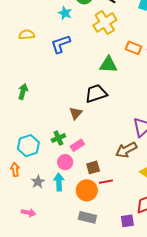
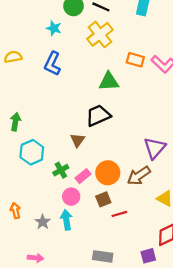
blue L-shape: (61, 44) -> (52, 64), turned -40
cyan hexagon: (28, 146) -> (32, 152), moved
orange circle: (87, 190) -> (108, 173), moved

